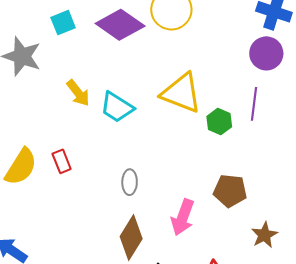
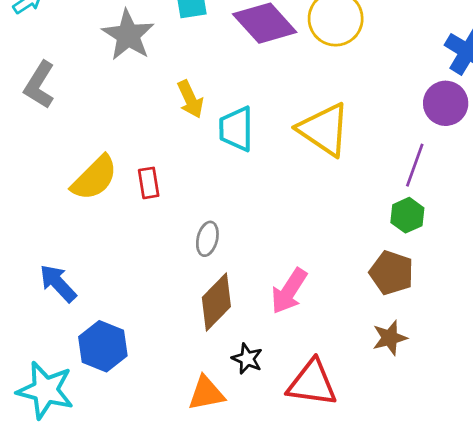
cyan trapezoid: (117, 107) -> (236, 129), turned 45
green hexagon: (219, 122) -> (407, 215), moved
gray ellipse: (130, 182) -> (207, 239), moved
brown pentagon: (230, 191) -> (391, 273), moved

